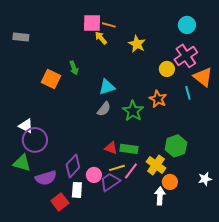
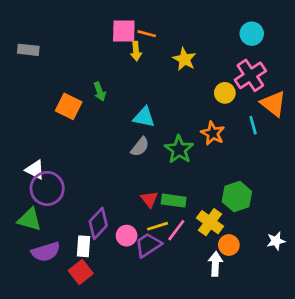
yellow arrow: (101, 38) -> (136, 51), turned -144
cyan triangle: (107, 87) -> (144, 117), turned 30
red triangle: (111, 148) -> (149, 199), turned 32
purple semicircle: (46, 178) -> (46, 252), moved
white rectangle: (77, 190) -> (83, 246), moved

